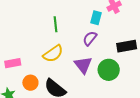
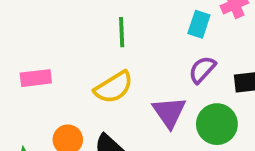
purple semicircle: (90, 38) -> (202, 70), moved
pink rectangle: (13, 63) -> (36, 78), moved

